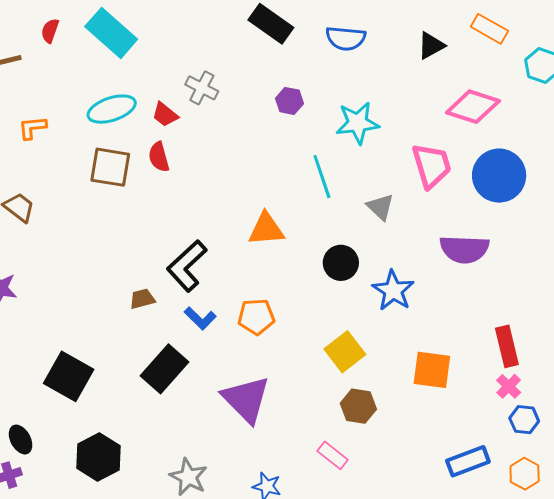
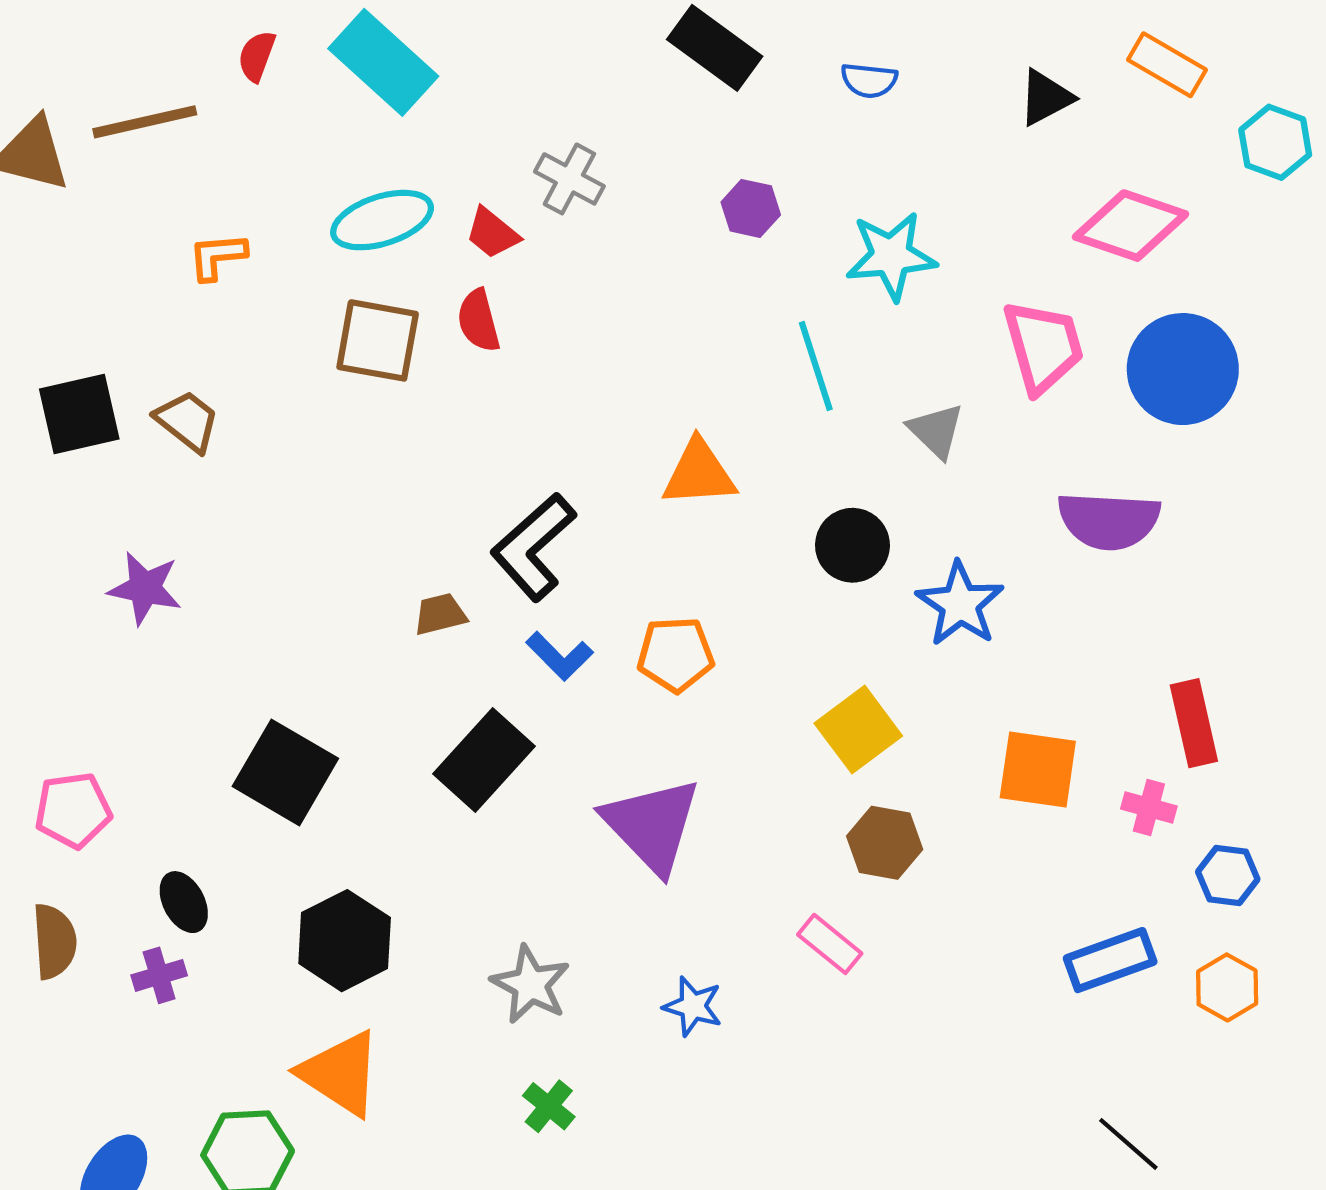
blue semicircle: (346, 38) -> (869, 80), size x0.7
pink cross: (509, 386) -> (1149, 807), moved, turned -30

